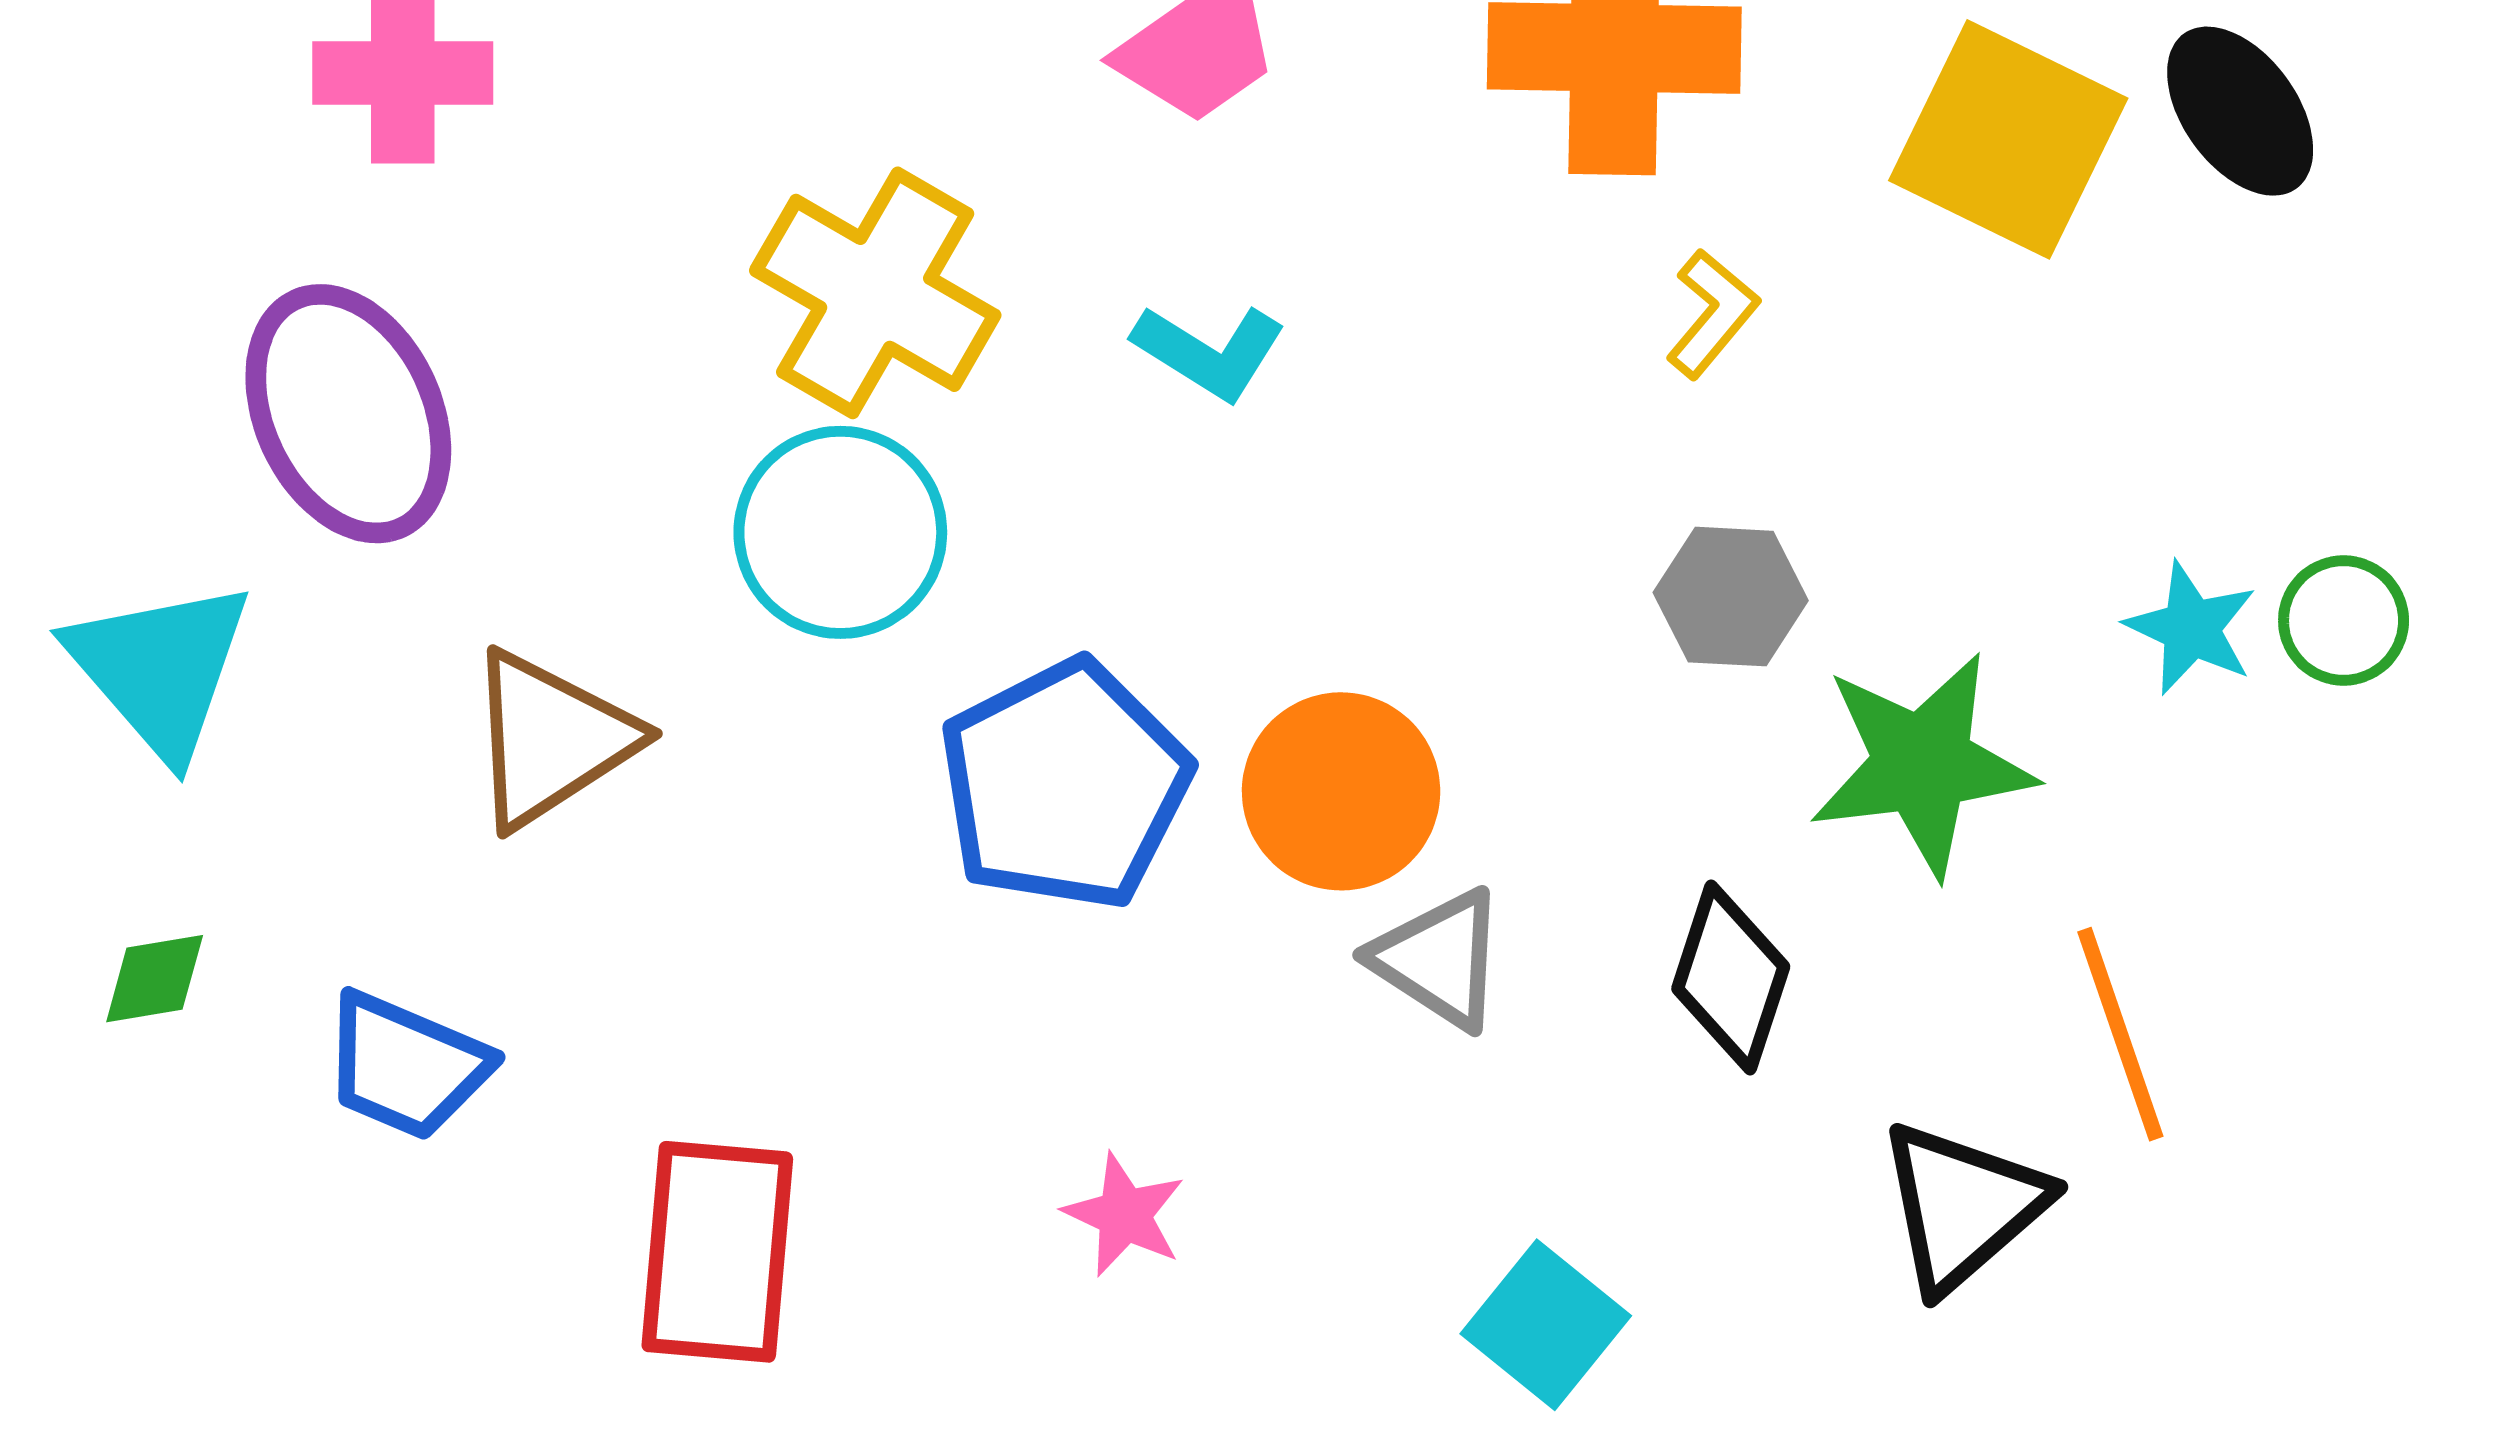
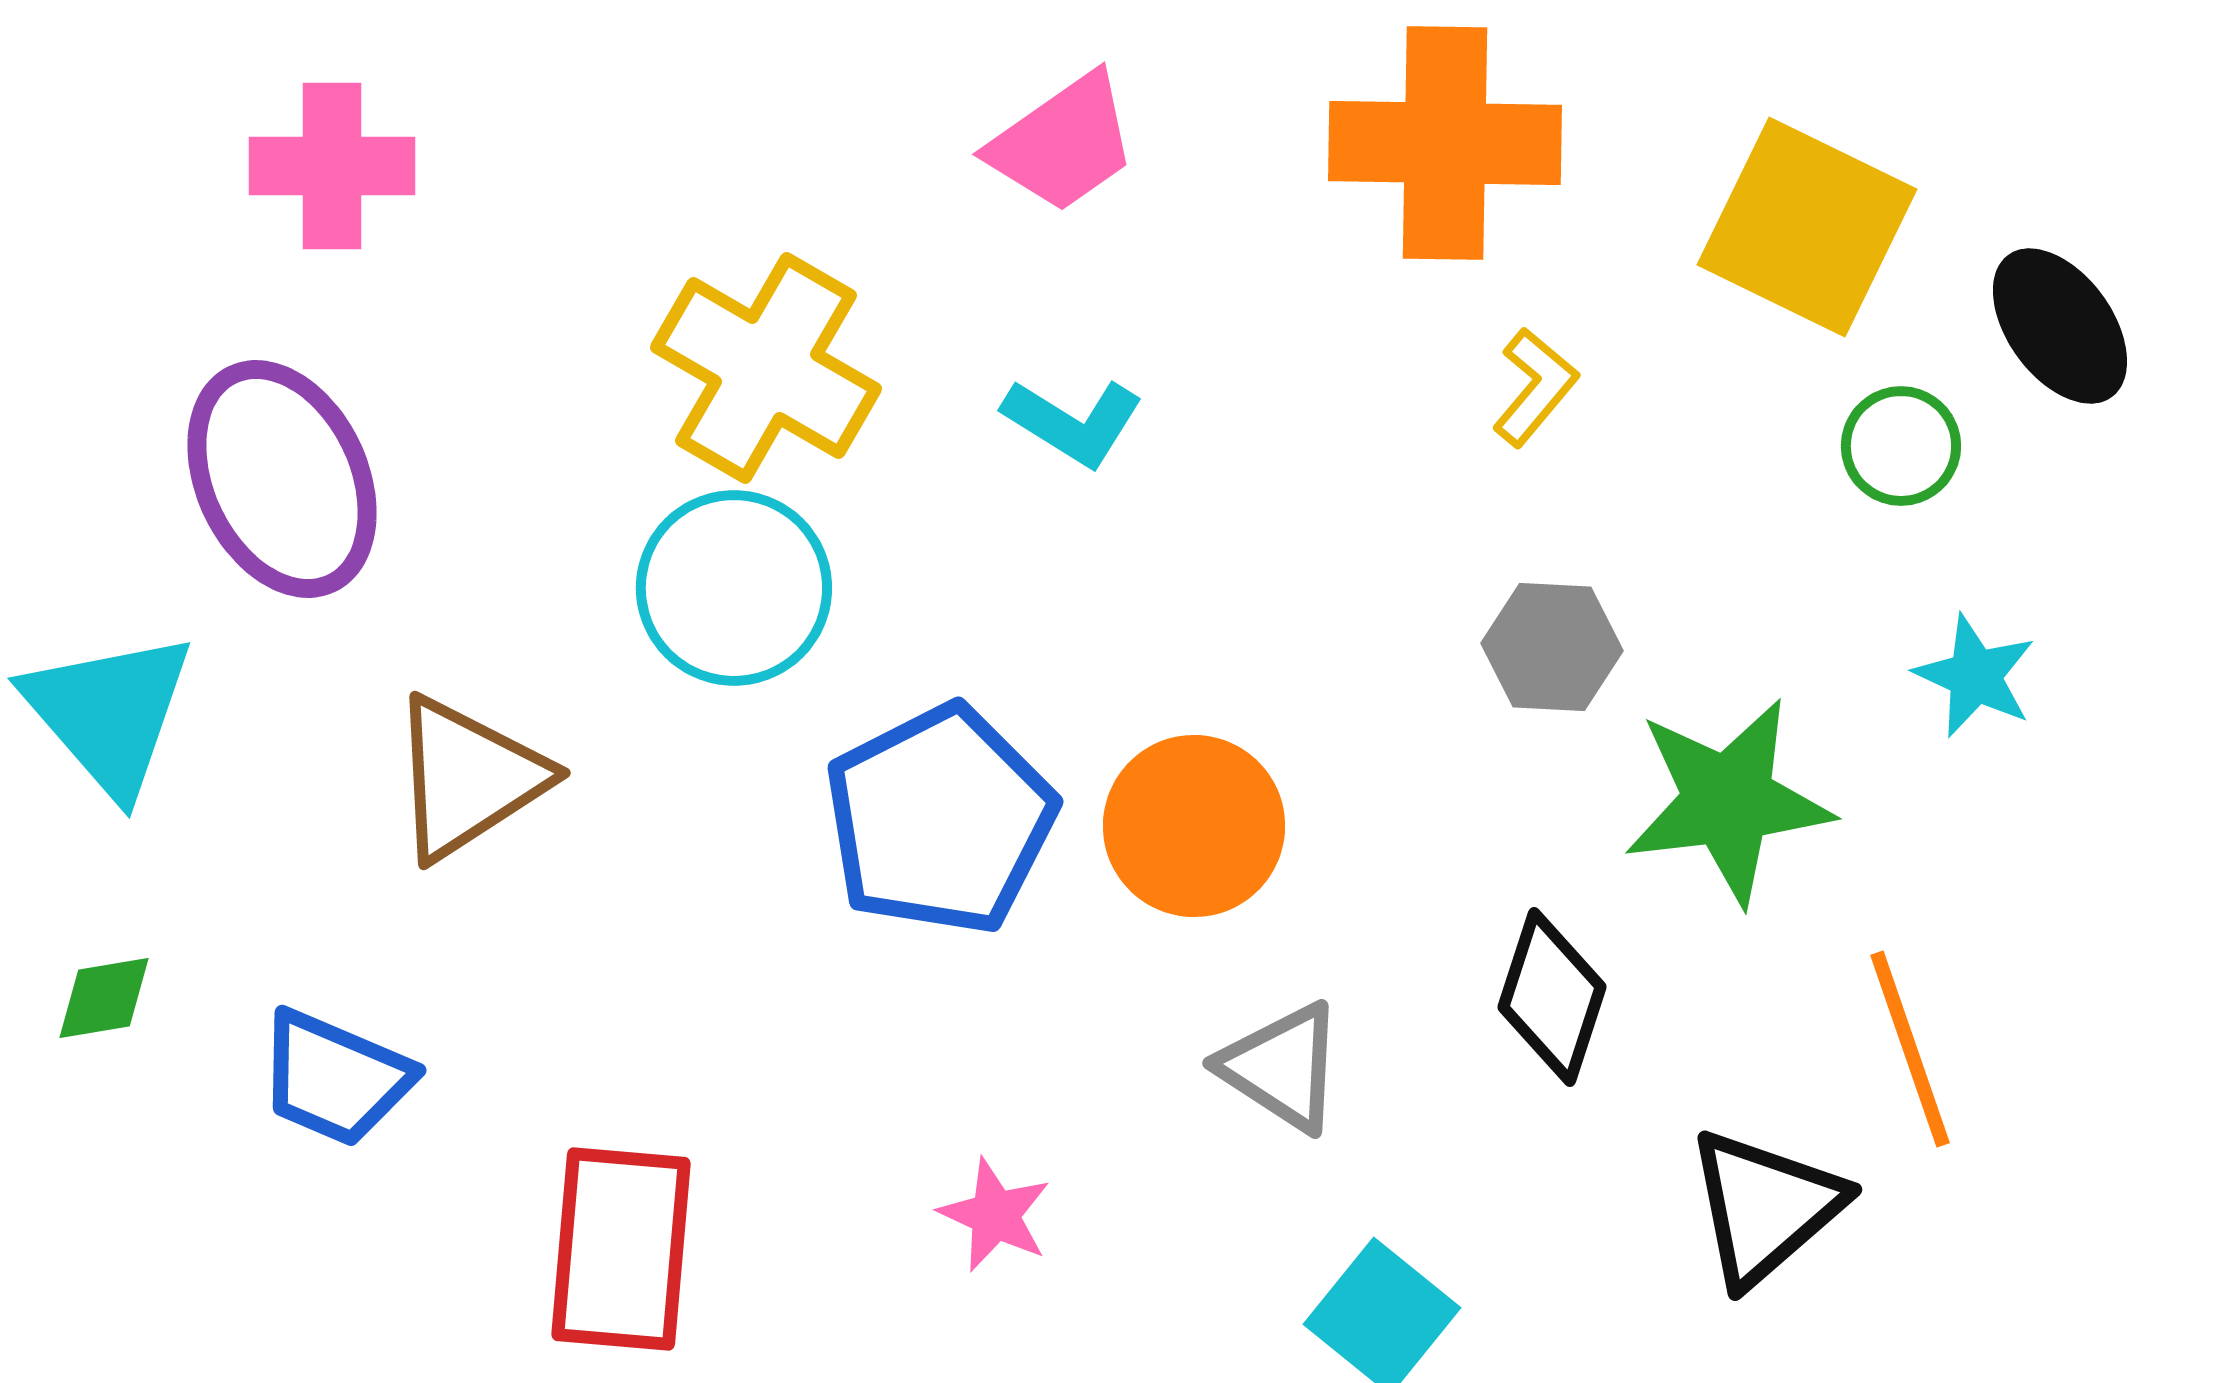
black ellipse: (2240, 111) -> (2060, 326), moved
green circle: (2344, 621) -> (1901, 446), moved
gray triangle: (1439, 959) -> (1282, 1067), moved

